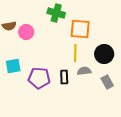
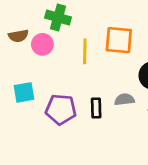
green cross: (56, 13) -> (58, 17), moved
yellow line: (75, 53) -> (85, 51), moved

